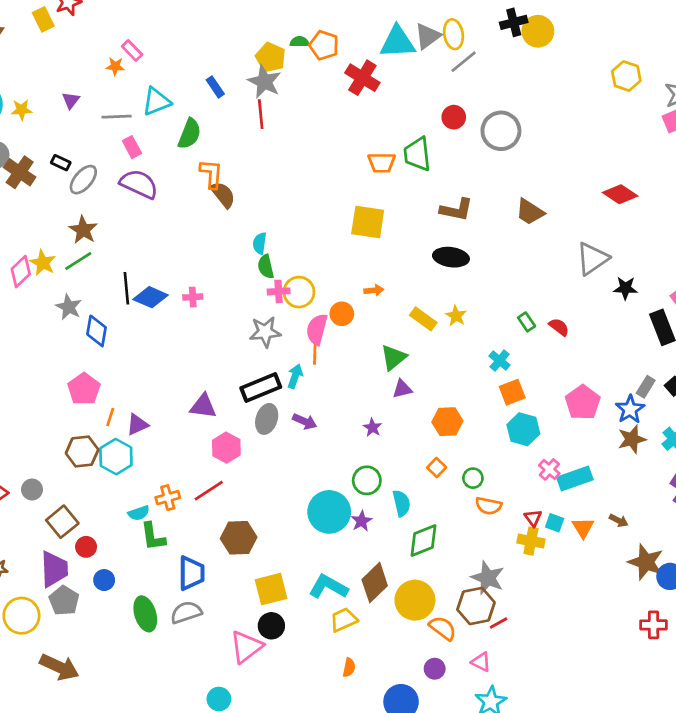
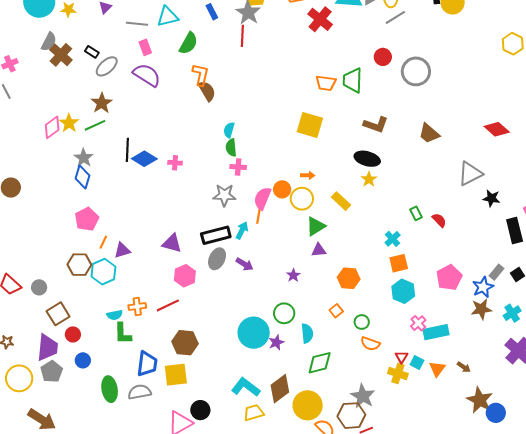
yellow circle: (299, 292) -> (302, 199), moved
yellow star: (456, 316) -> (369, 179), moved
blue diamond: (97, 331) -> (82, 177), moved
yellow square: (271, 589) -> (176, 375), moved

